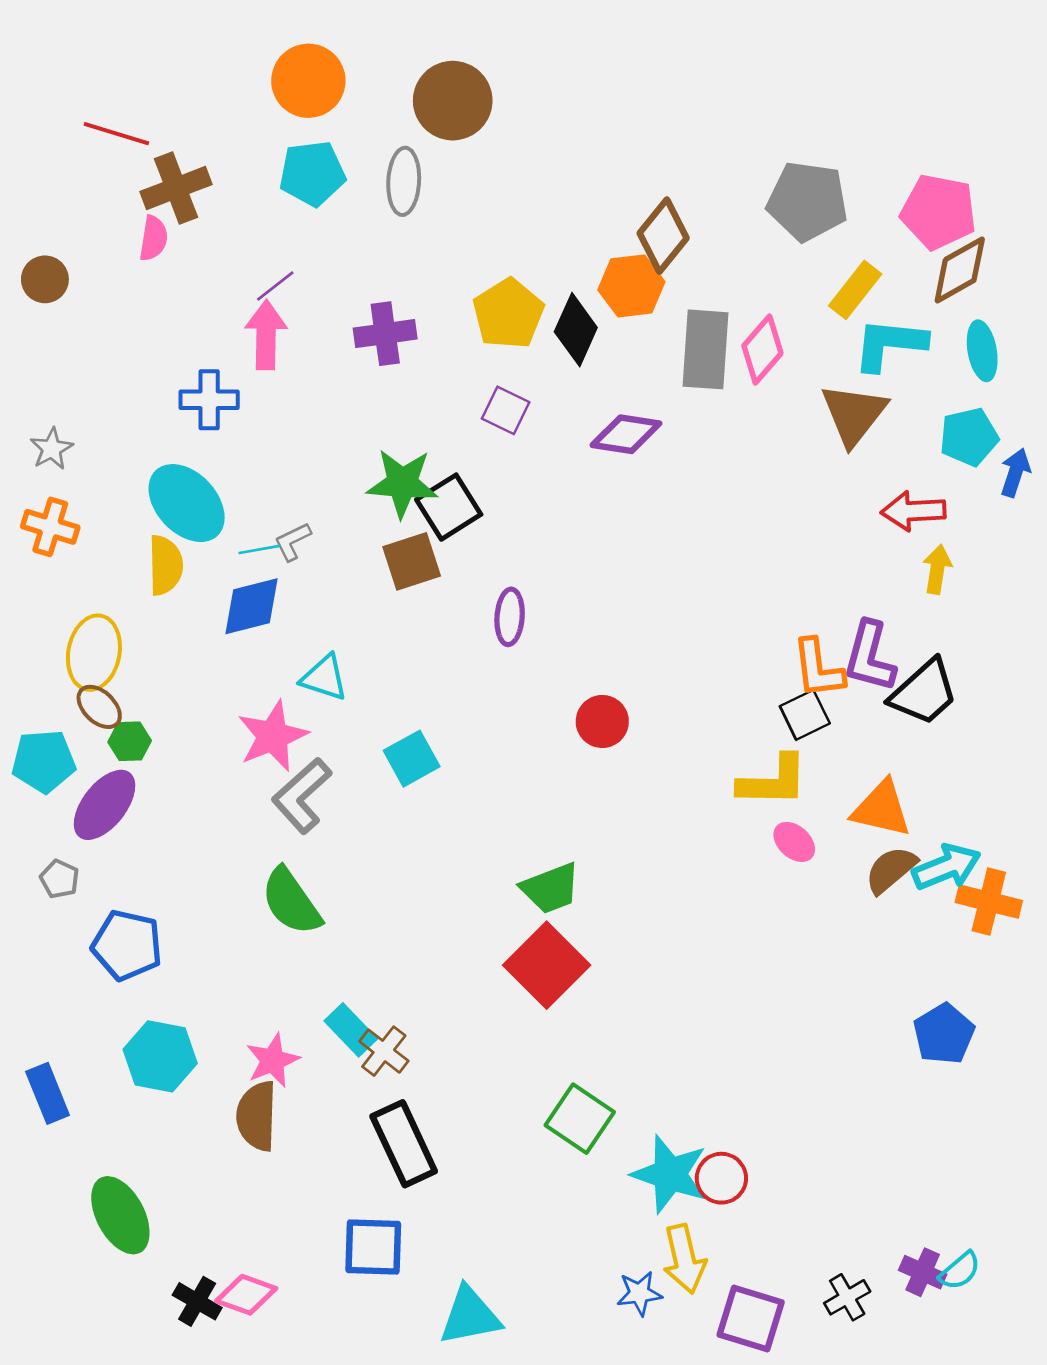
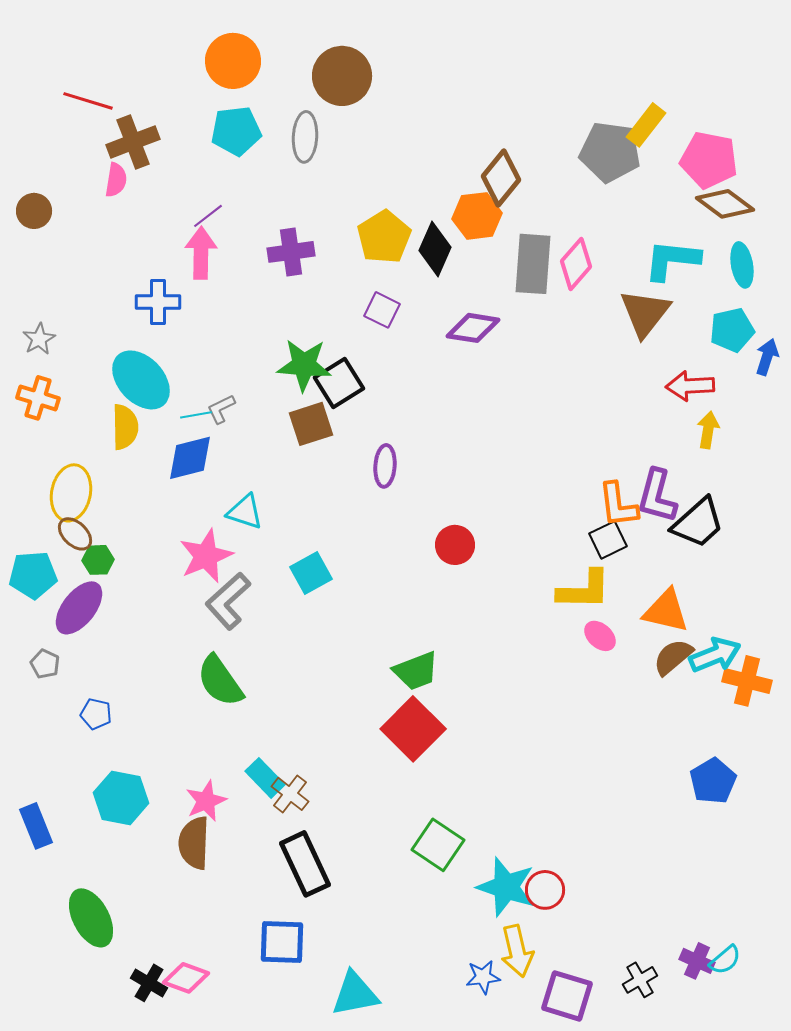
brown diamond: (960, 270) -> (725, 204), turned 66
yellow rectangle: (855, 290) -> (646, 125), moved
blue pentagon: (127, 945) -> (96, 714), size x0.6

